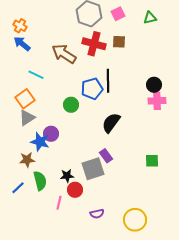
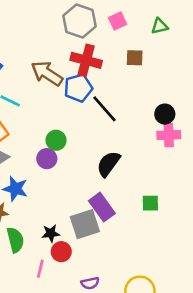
brown square: (119, 42) -> (135, 58), moved
black line: (108, 81) -> (104, 109), turned -40
blue pentagon: (92, 89) -> (78, 88), moved
purple circle: (51, 134) -> (47, 159), moved
purple rectangle: (106, 156) -> (102, 207), size x1.5
green square: (152, 161) -> (150, 203), moved

